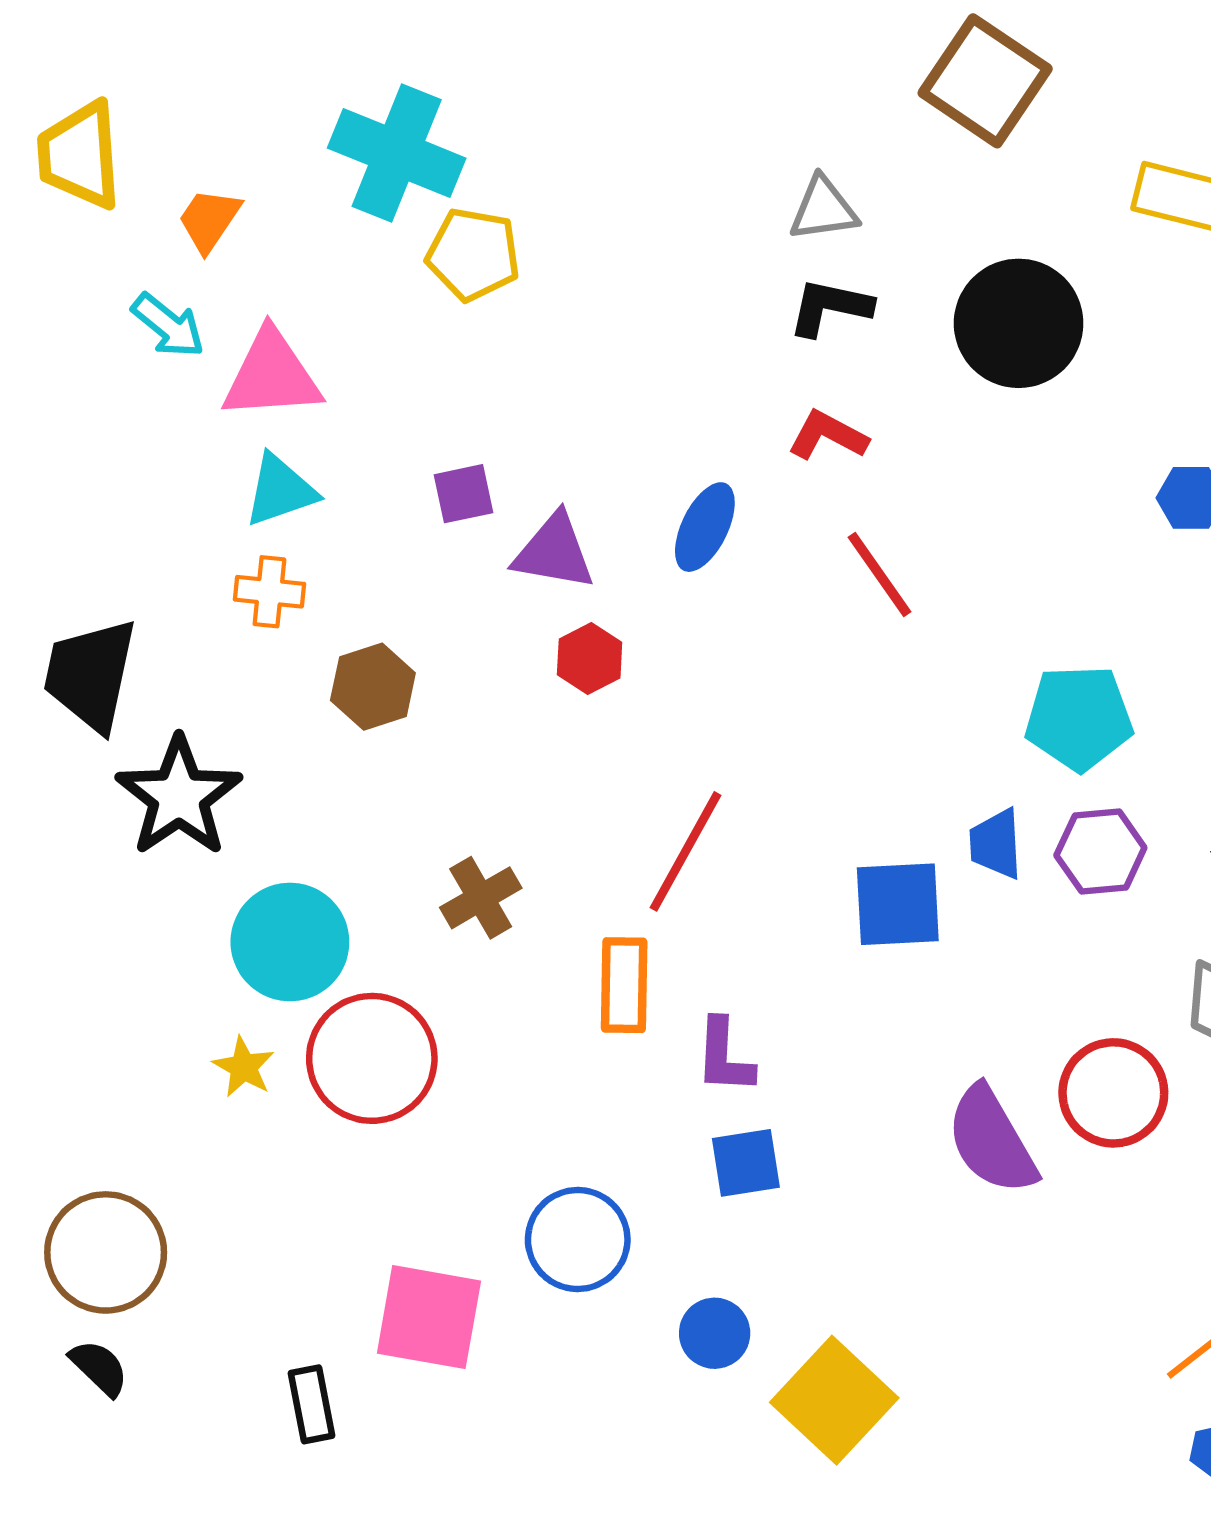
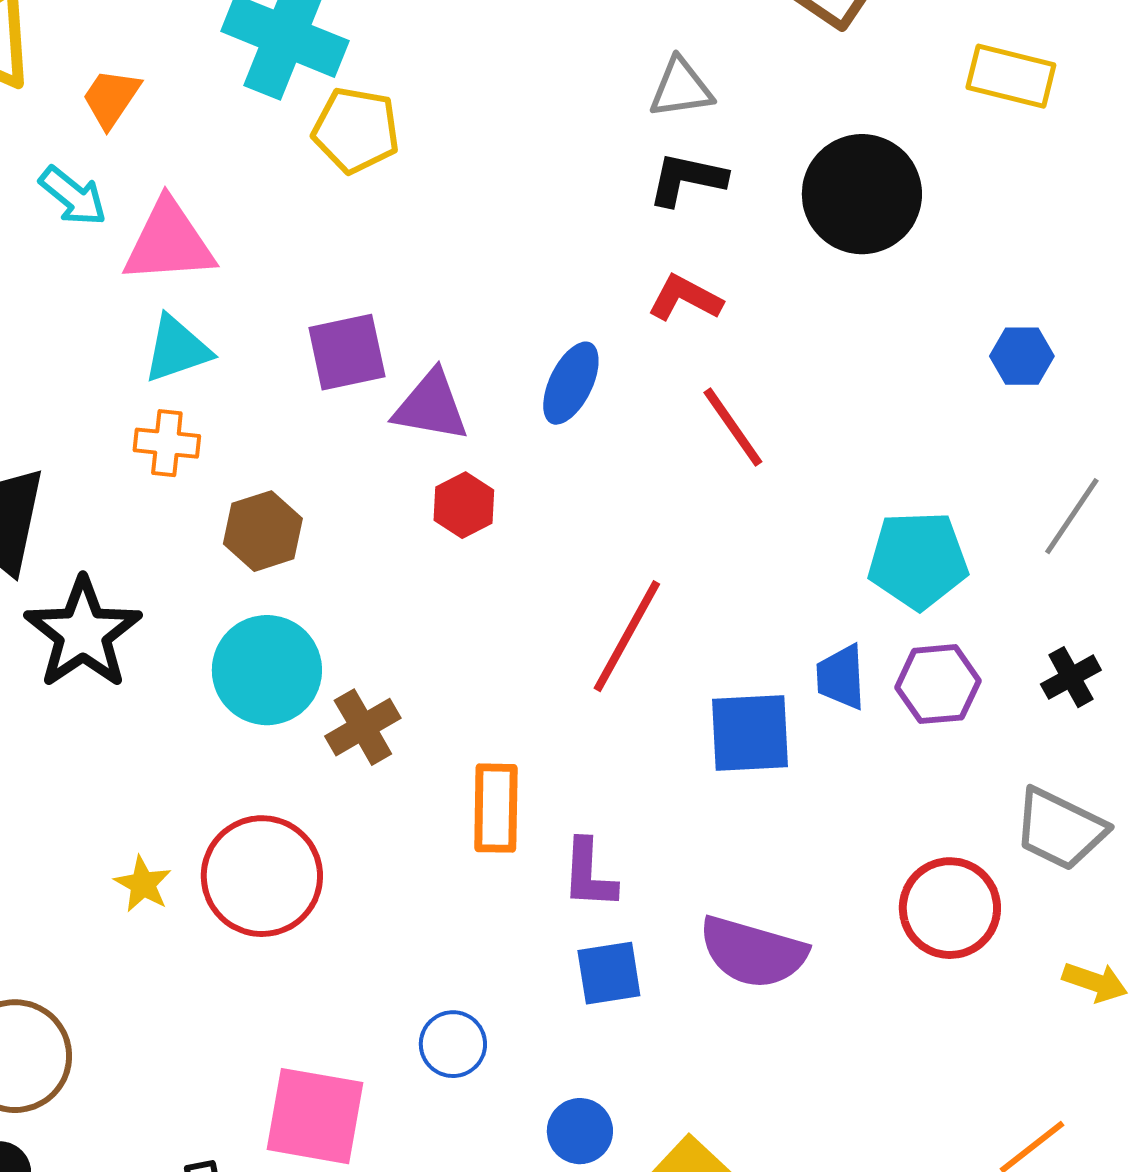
purple square: (463, 494) -> (347, 352), size x1.4
red line: (685, 851) -> (627, 636), moved
cyan circle: (290, 942) -> (267, 670), moved
purple semicircle: (992, 1140) -> (753, 952), moved, turned -44
blue circle: (578, 1239) -> (453, 1044), size x0.7

